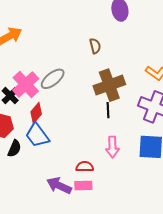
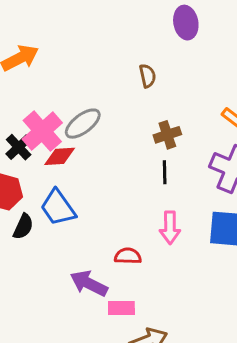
brown cross: (109, 85) -> (167, 135), size x0.6
red diamond: (36, 113) -> (60, 156), moved, turned 45
pink rectangle: (83, 186) -> (121, 308), moved

